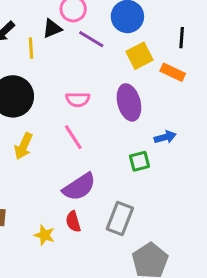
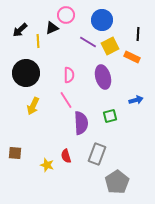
purple line: (91, 39) -> (88, 42), moved
pink semicircle: (78, 99) -> (69, 75), turned -91
blue arrow: (165, 137) -> (136, 100), moved
purple semicircle: (79, 187) -> (81, 123), moved, turned -60

